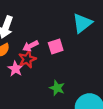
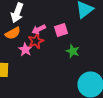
green star: (57, 88) -> (73, 51), moved

